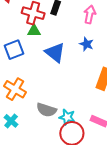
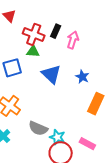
pink arrow: (90, 15) -> (73, 40), moved
blue star: (87, 44) -> (82, 77), moved

